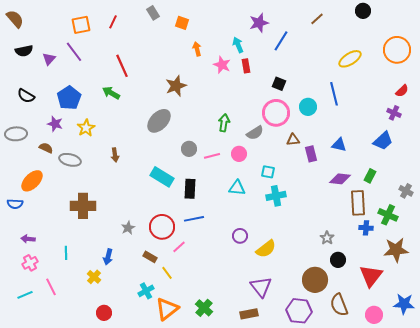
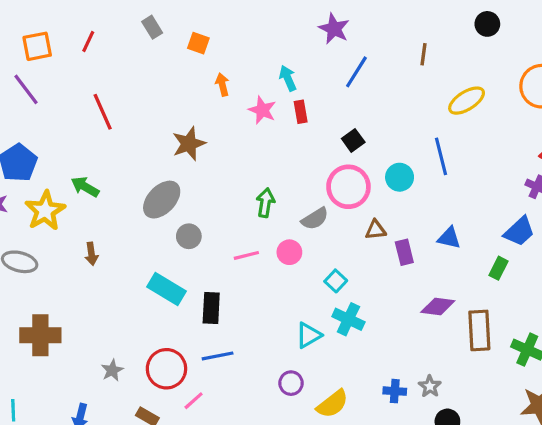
brown line: (317, 19) -> (423, 54), moved, turned -40
purple star: (259, 23) -> (334, 29), moved, turned -30
black square: (279, 84) -> (353, 140), turned 32
green arrow: (111, 93) -> (85, 187), moved
yellow star: (86, 128) -> (45, 211), size x1.4
gray circle: (189, 149) -> (189, 236), moved
cyan square: (268, 172) -> (336, 281), turned 32
green rectangle: (370, 176) -> (499, 268), moved
purple diamond: (340, 179) -> (438, 306), moved
cyan triangle: (237, 188) -> (309, 335), moved, turned -36
cyan cross: (276, 196) -> (348, 319), turned 36
blue cross: (366, 228) -> (395, 391), moved

